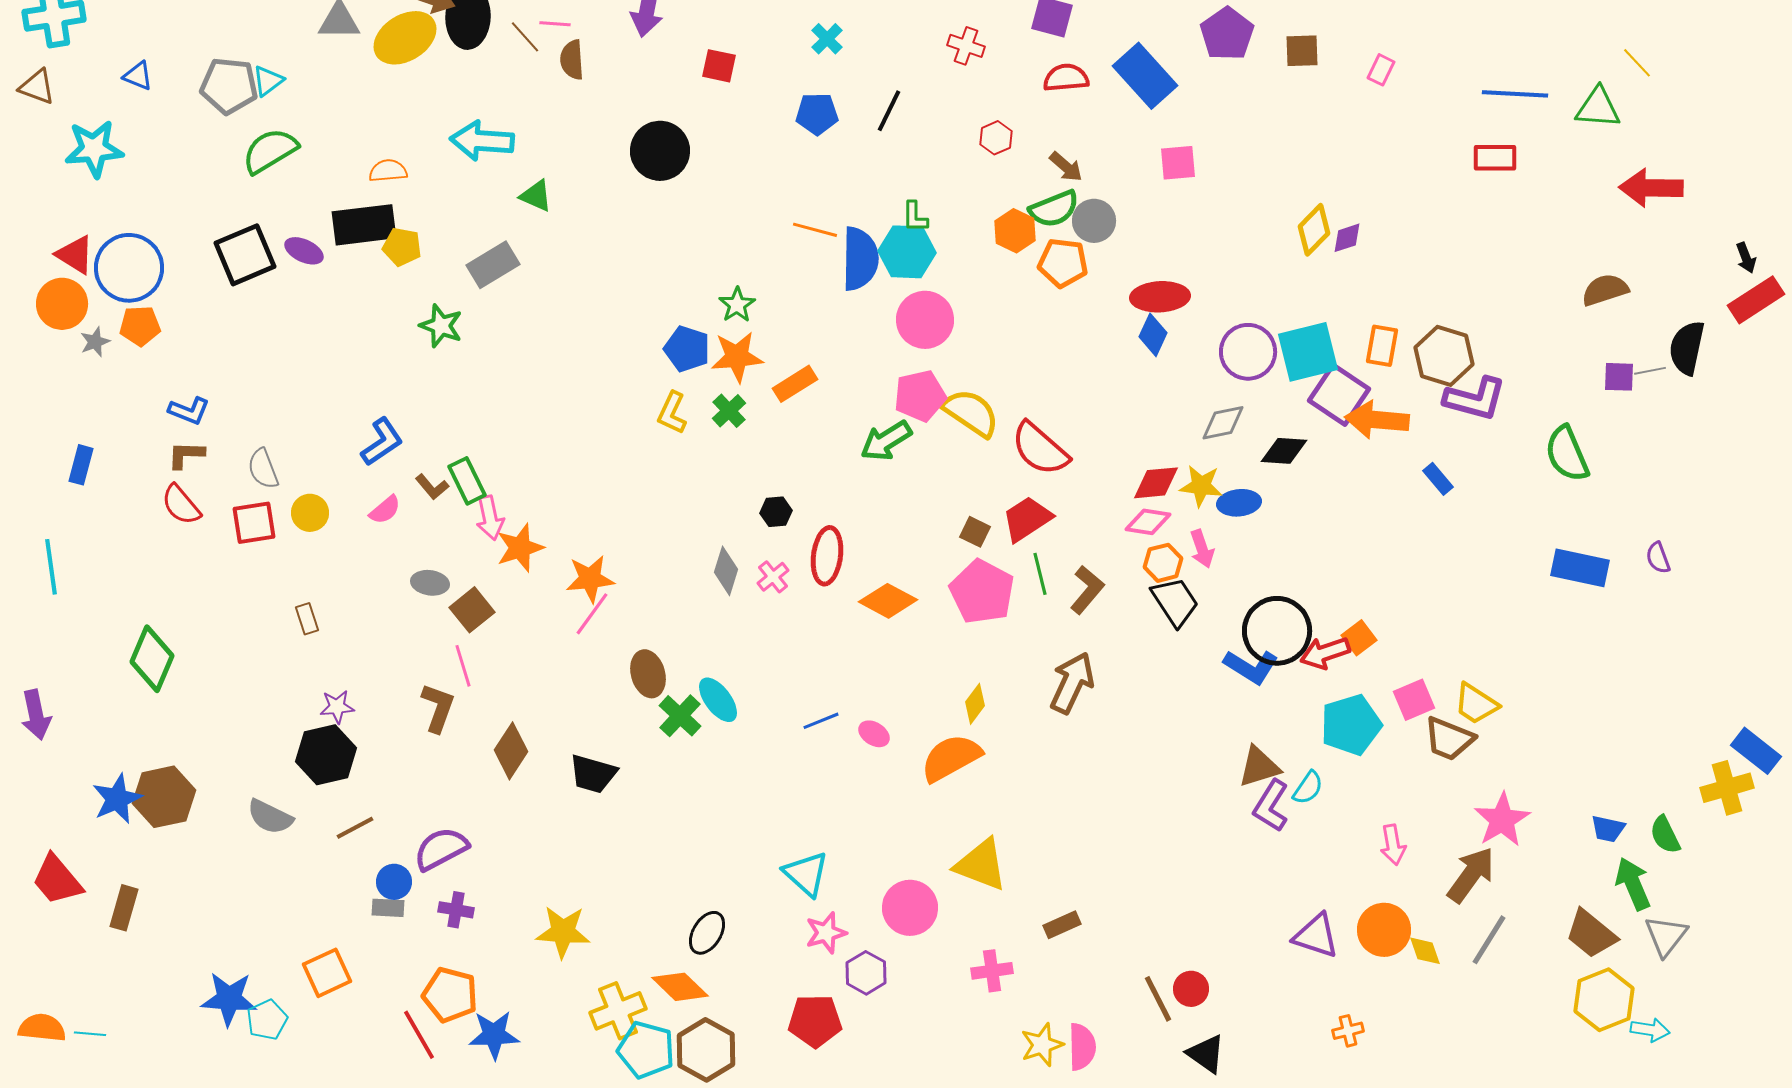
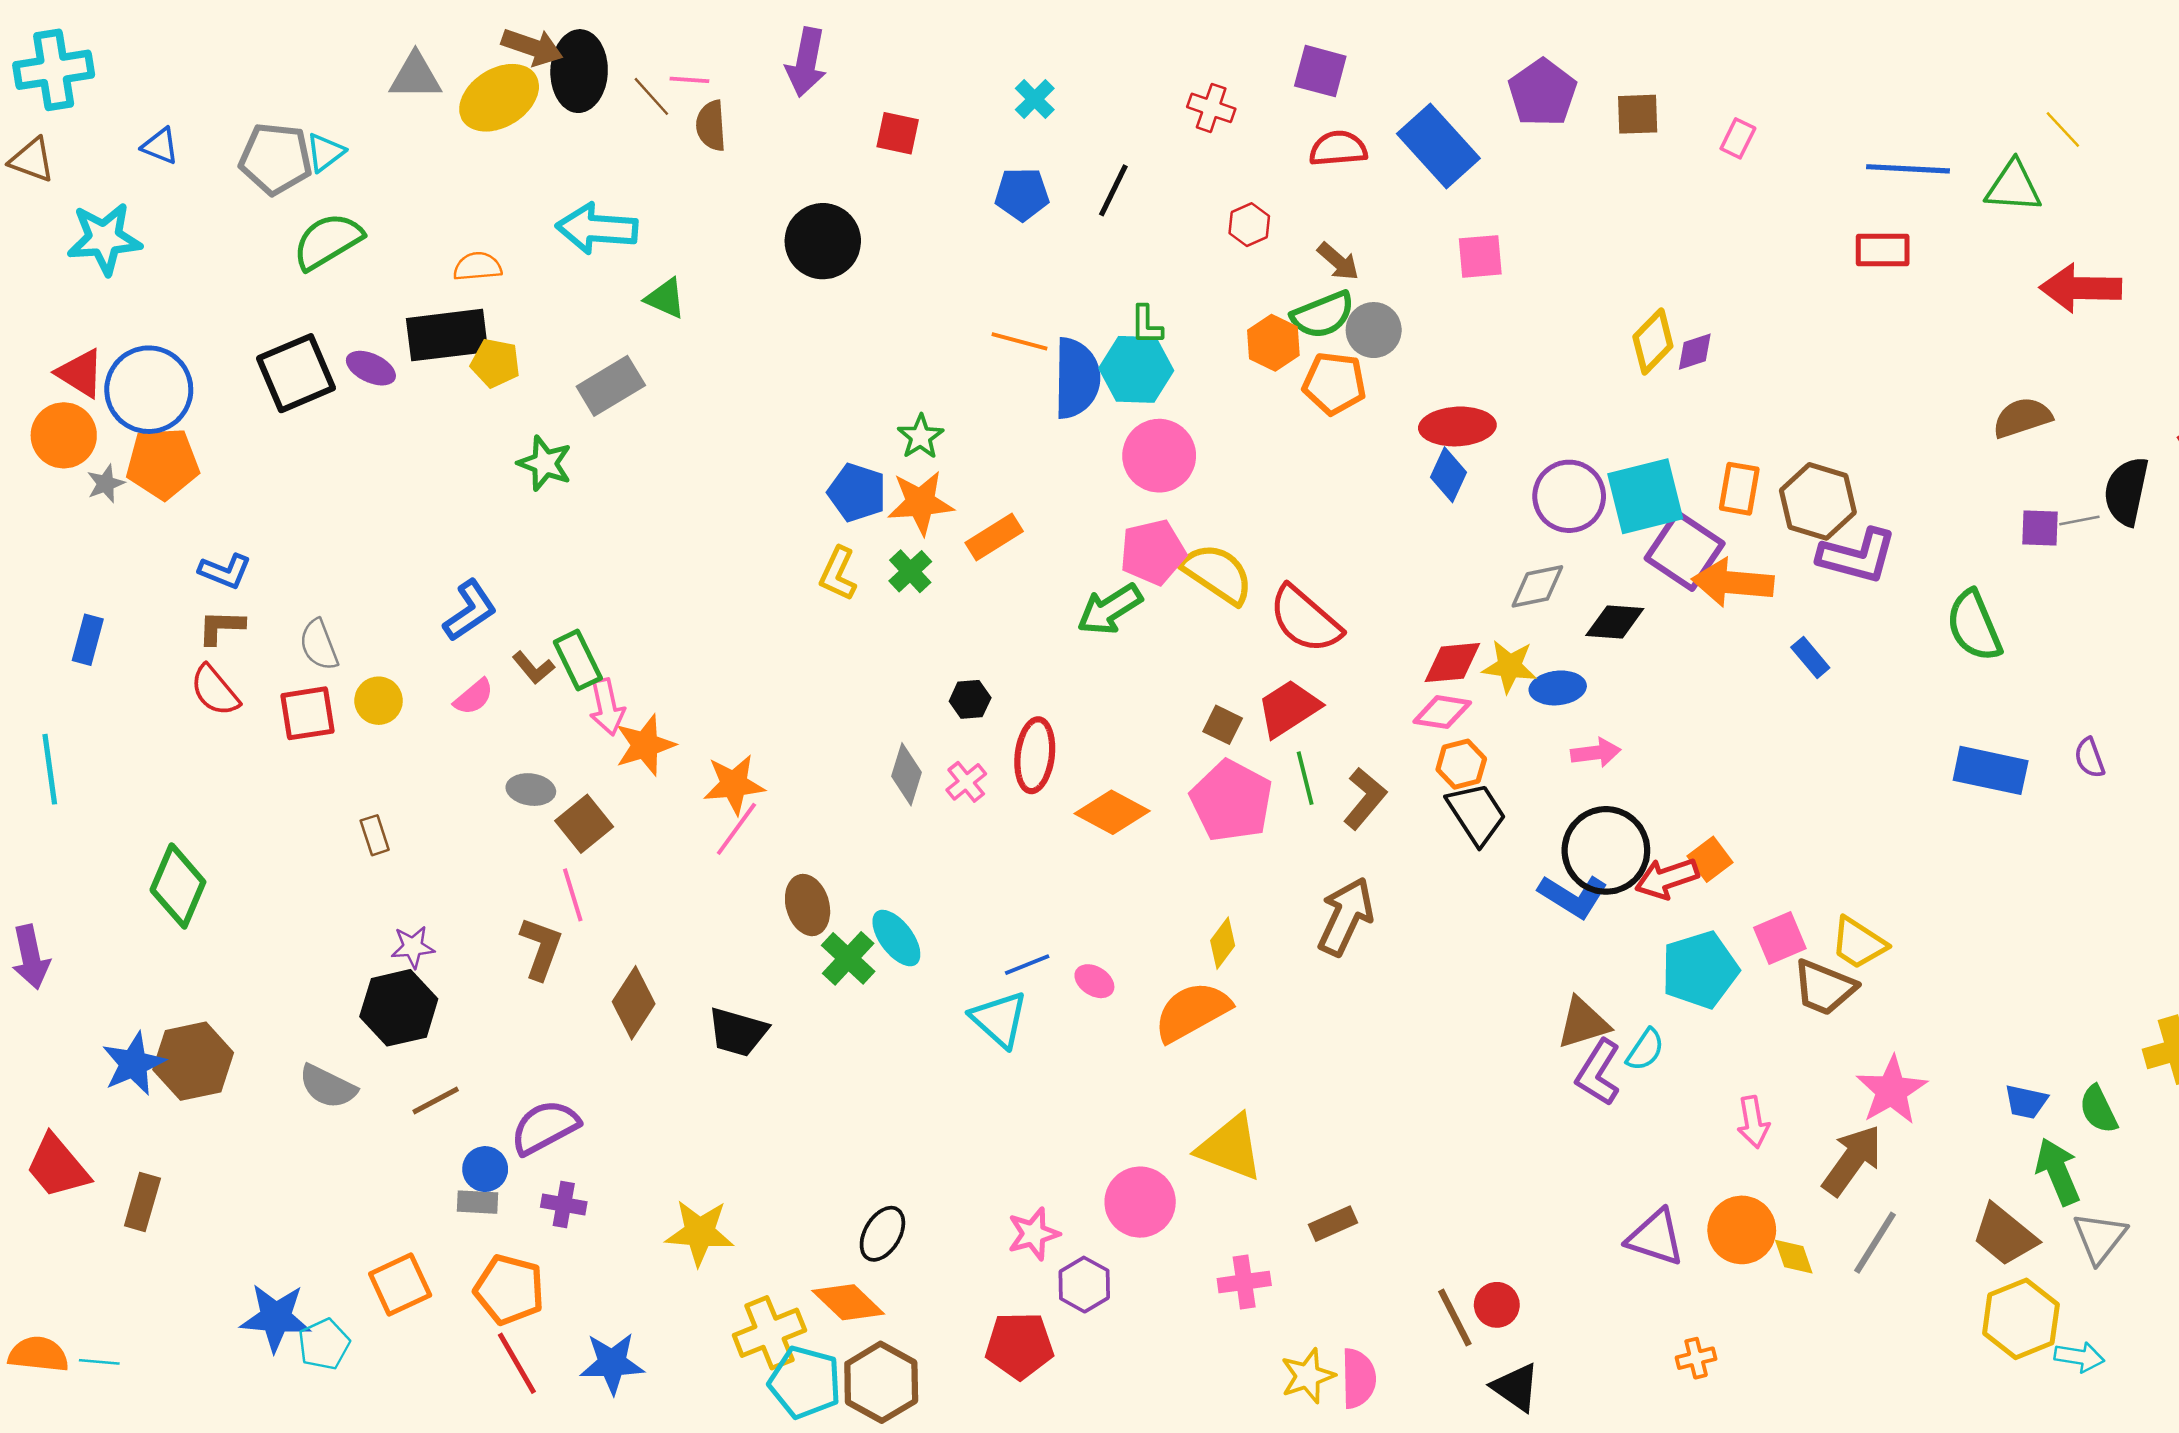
orange pentagon: (140, 326) -> (163, 463), size x1.4
pink arrow: (1202, 549) -> (1596, 753), moved, turned -78
cyan triangle: (806, 874) -> (999, 1019), moved
orange pentagon: (450, 995) -> (509, 1290), moved

